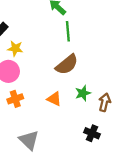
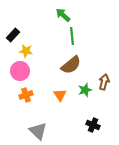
orange triangle: (54, 99) -> (60, 95), turned 32
brown arrow: (105, 102) -> (104, 82), moved

